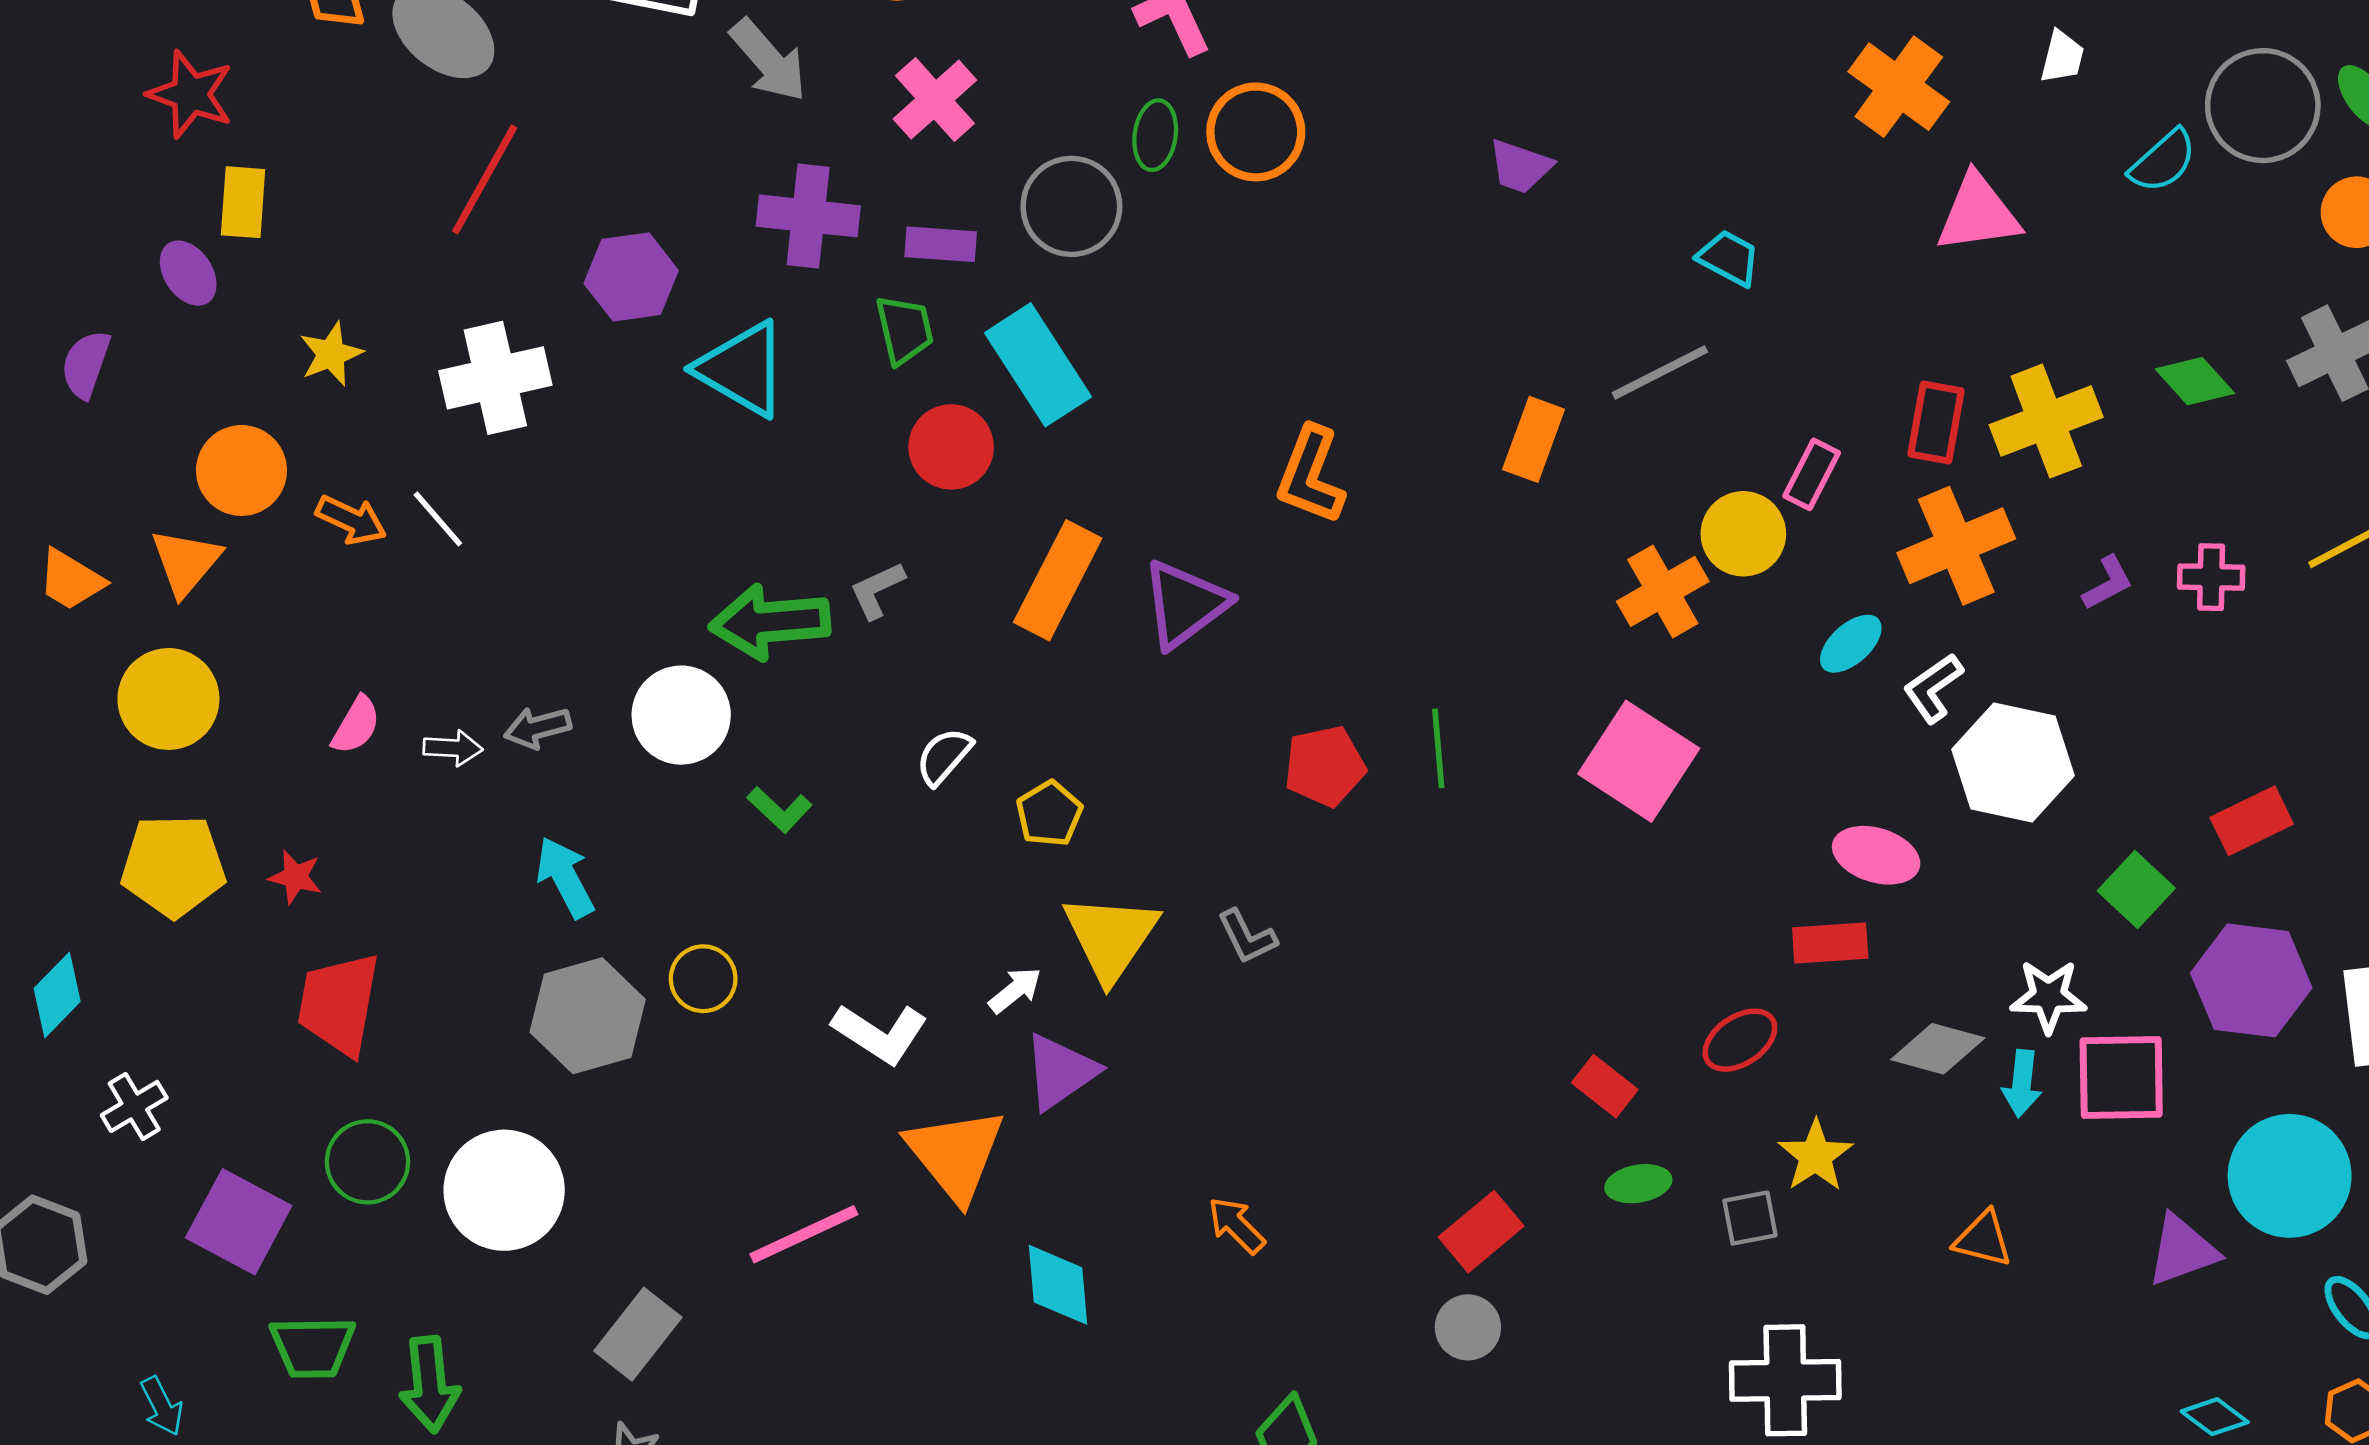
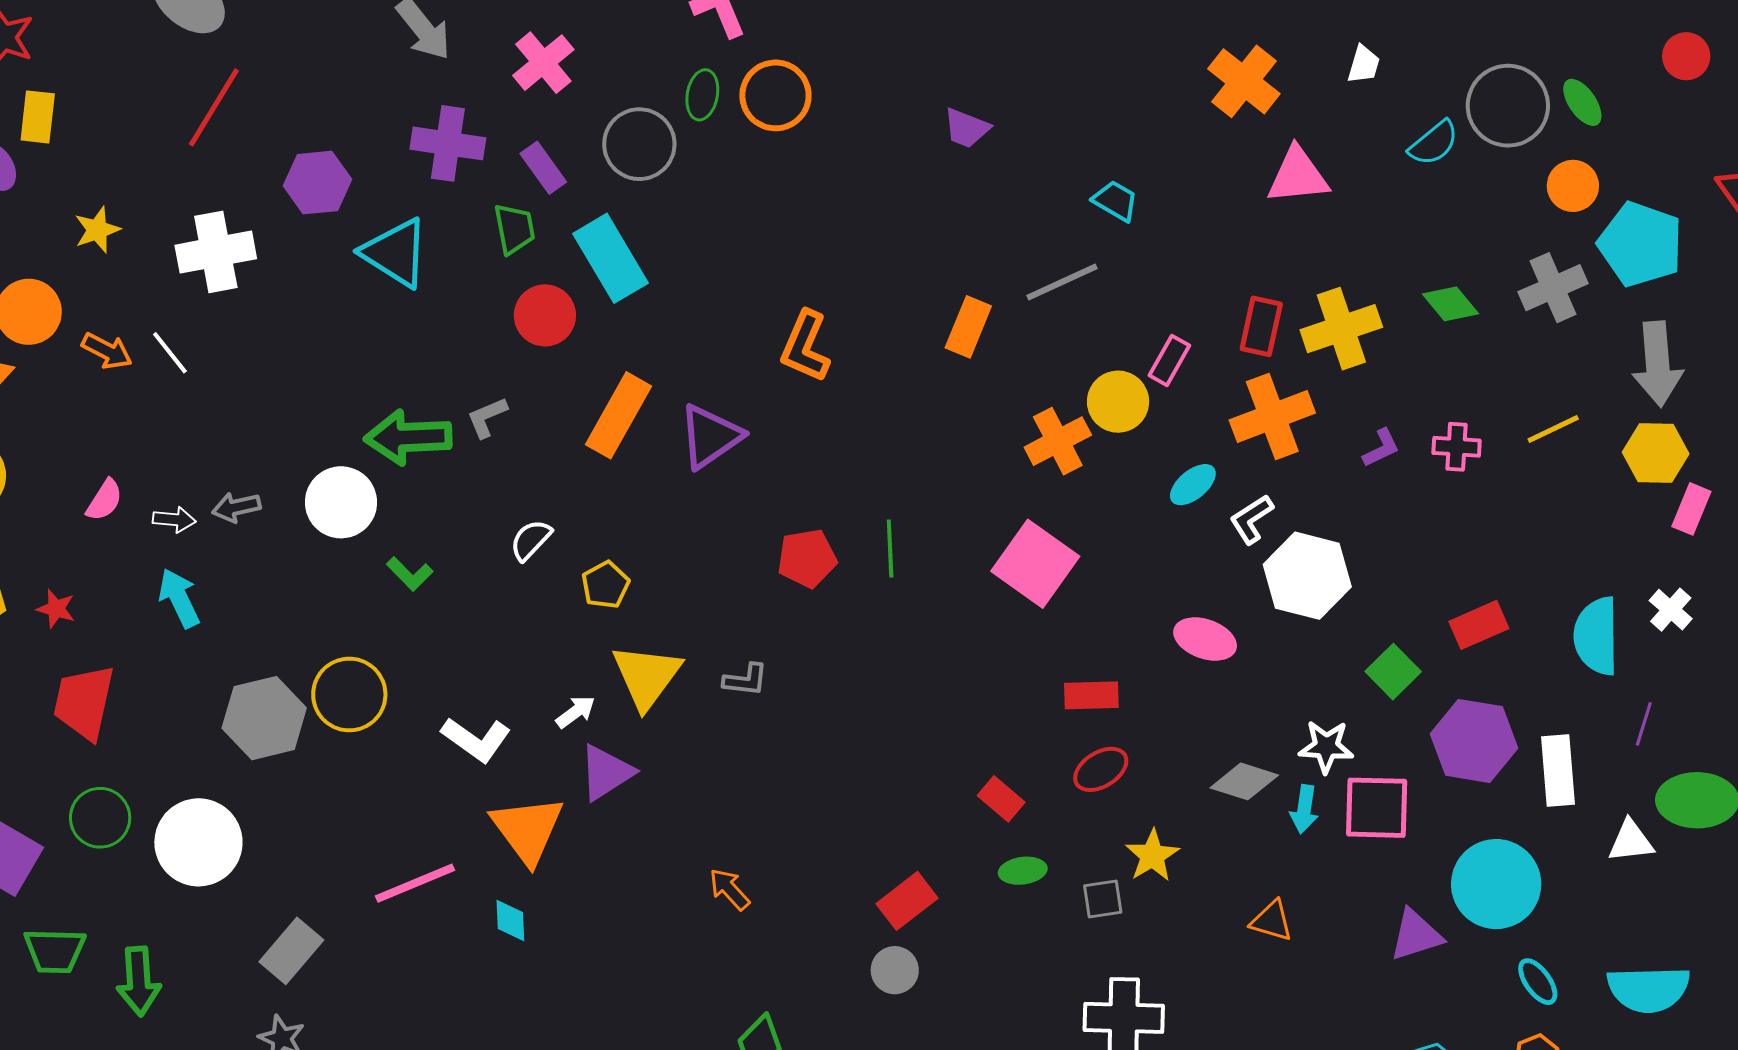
purple rectangle: (941, 244) -> (543, 168), turned 48
cyan arrow: (565, 877) -> (179, 598), moved
gray L-shape: (1247, 937) -> (746, 680), turned -60
red rectangle: (1830, 943) -> (1091, 695), moved
yellow circle: (703, 979) -> (349, 695), size x1.5
cyan diamond: (1058, 1285) -> (510, 921), moved, size x0.7

